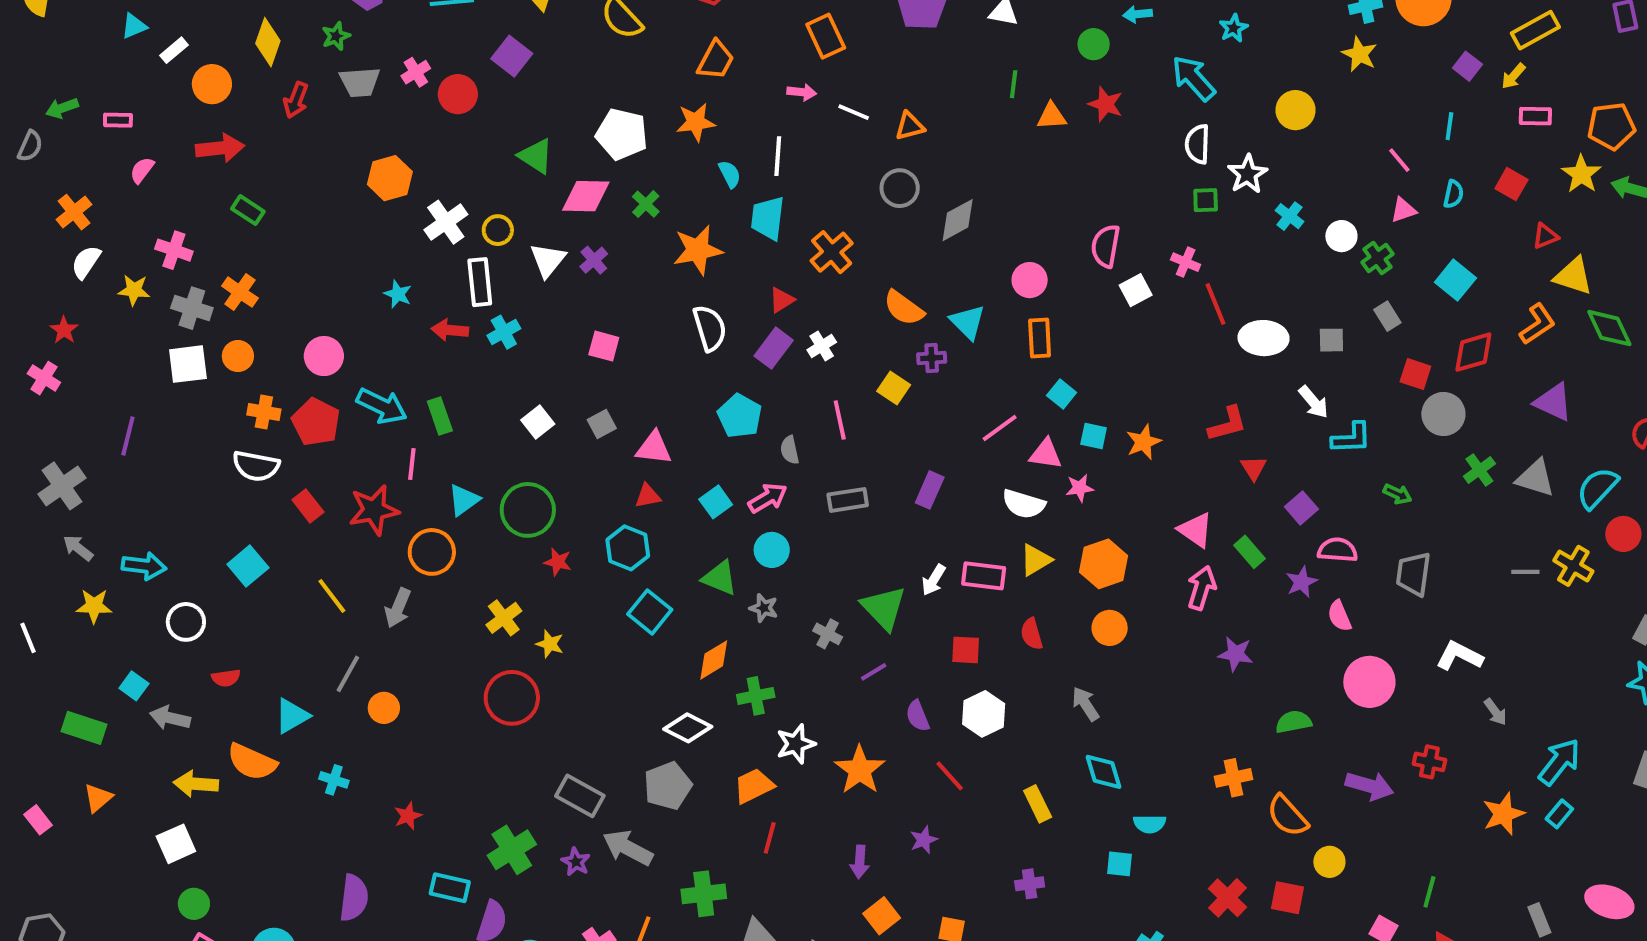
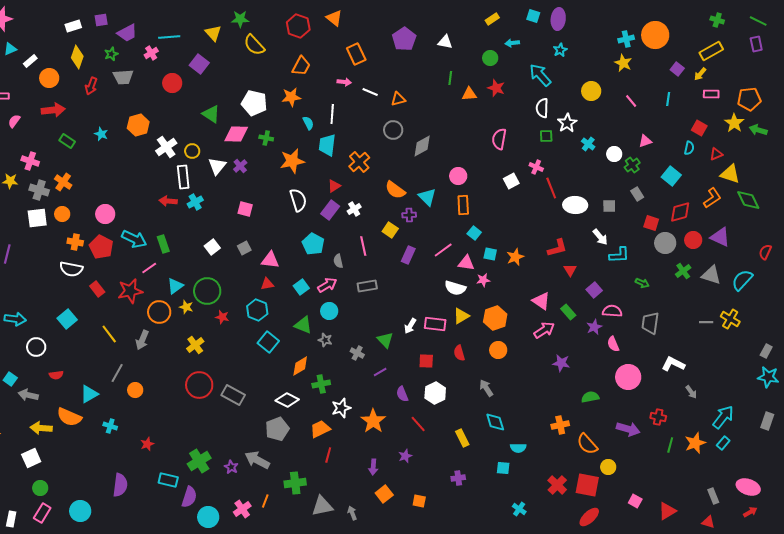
pink cross: (416, 72) -> (151, 53), moved
pink line: (1399, 160) -> (631, 101), moved
cyan semicircle: (1453, 194) -> (689, 148), moved
green cross: (646, 204) -> (266, 138), turned -32
pink semicircle: (1106, 246) -> (499, 139), moved
cyan star: (398, 294) -> (101, 134), moved
pink line: (412, 464) -> (149, 268), turned 49
purple rectangle: (930, 490) -> (408, 255), moved
red circle: (1623, 534) -> (693, 240), moved
pink arrow: (1202, 588) -> (544, 330), turned 40
green triangle: (884, 608) -> (385, 340), size x0.7
yellow star: (550, 644) -> (186, 307), moved
gray rectangle: (580, 796) -> (233, 395), moved
green line: (1429, 892) -> (670, 445), moved
red square: (1287, 898) -> (587, 485), size x1.4

